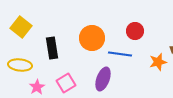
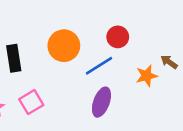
blue line: (120, 54) -> (99, 66), turned -40
purple ellipse: (103, 79) -> (101, 102), moved

